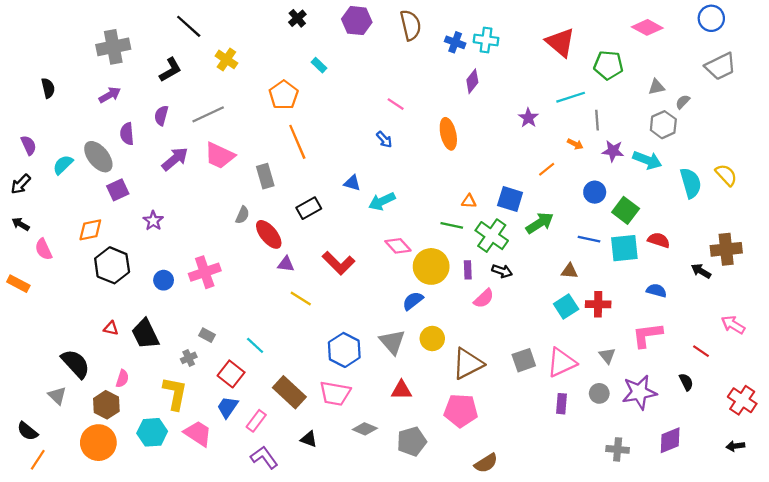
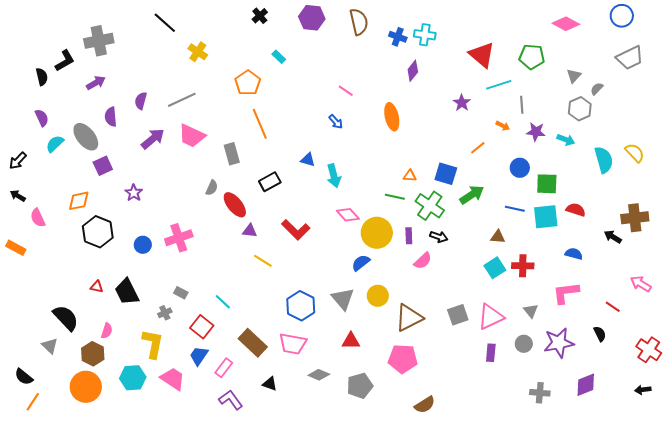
red triangle: (560, 42) -> (482, 55), moved
black L-shape: (170, 70) -> (65, 61), moved
gray triangle: (656, 87) -> (574, 76), turned -35
purple semicircle: (29, 145) -> (42, 118), moved
cyan arrow: (647, 160) -> (566, 140), size x0.7
cyan arrow: (382, 201) -> (334, 176), turned -80
green square: (626, 210) -> (547, 184), turned -35

